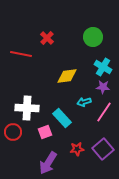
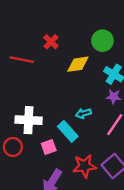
yellow diamond: (67, 76) -> (78, 64), moved
cyan arrow: (84, 102) -> (83, 113), moved
red star: (77, 149) -> (85, 166), size x1.5

